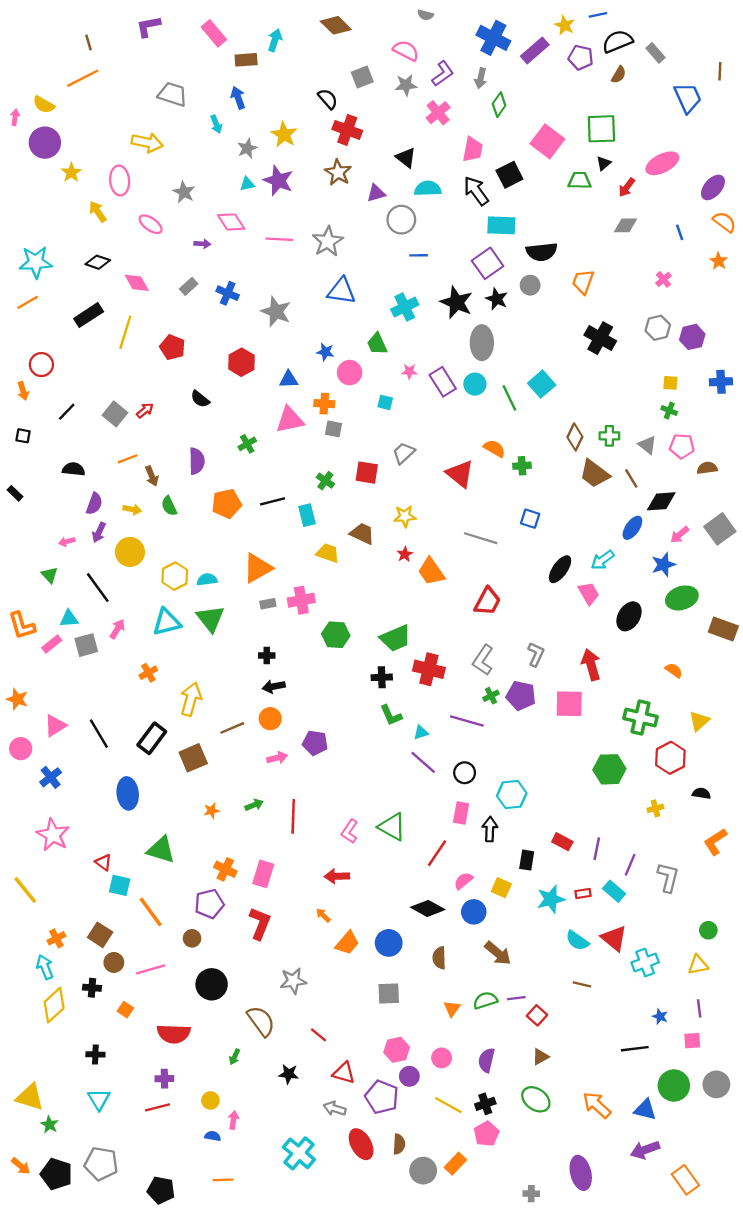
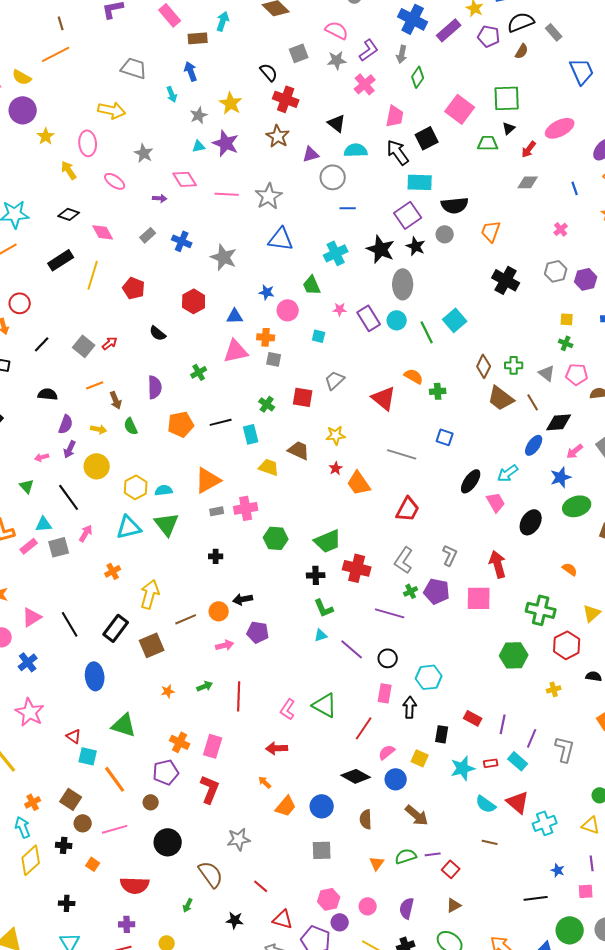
black arrow: (274, 686) -> (243, 599), moved
cyan triangle: (421, 732) -> (321, 635), moved
yellow triangle: (698, 965) -> (591, 825), turned 30

